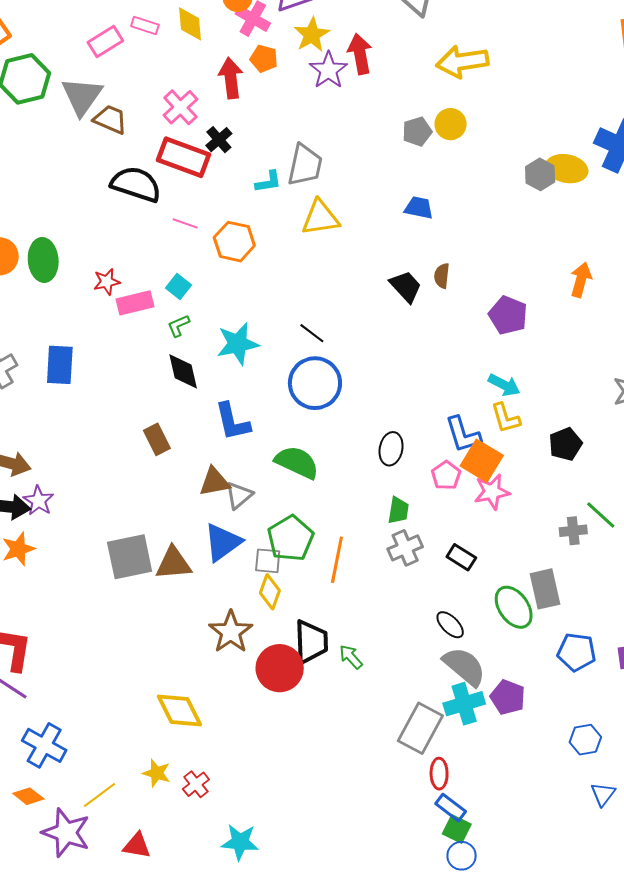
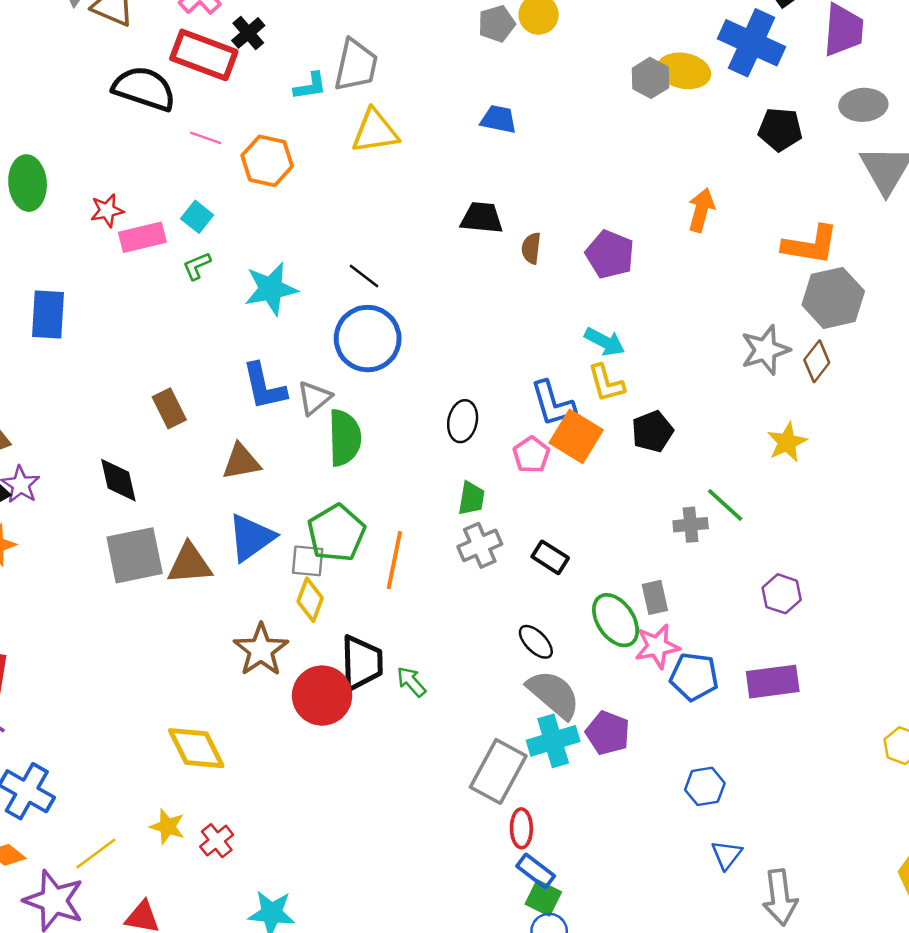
brown semicircle: (442, 276) -> (531, 248), moved
black trapezoid: (406, 286) -> (482, 218), turned -42
black diamond: (183, 371) -> (118, 480), moved
black pentagon: (565, 444) -> (652, 431), moved
green semicircle: (297, 462) -> (345, 438), turned 63
pink star: (492, 492) -> (657, 646), moved
gray triangle: (239, 495) -> (314, 398), moved
gray rectangle: (545, 589) -> (655, 597), size x0.7

